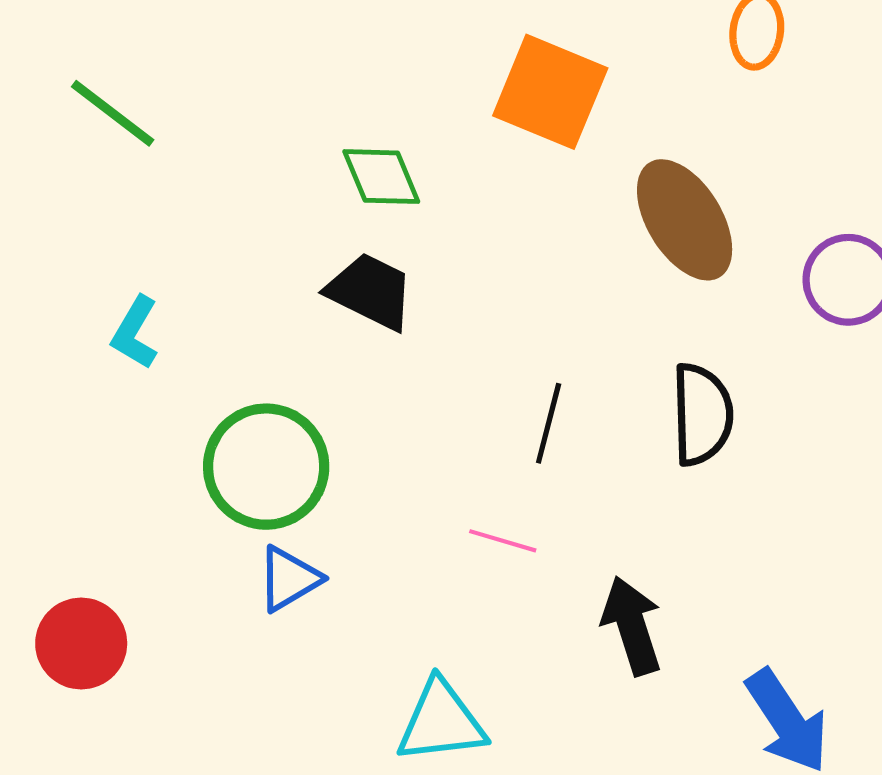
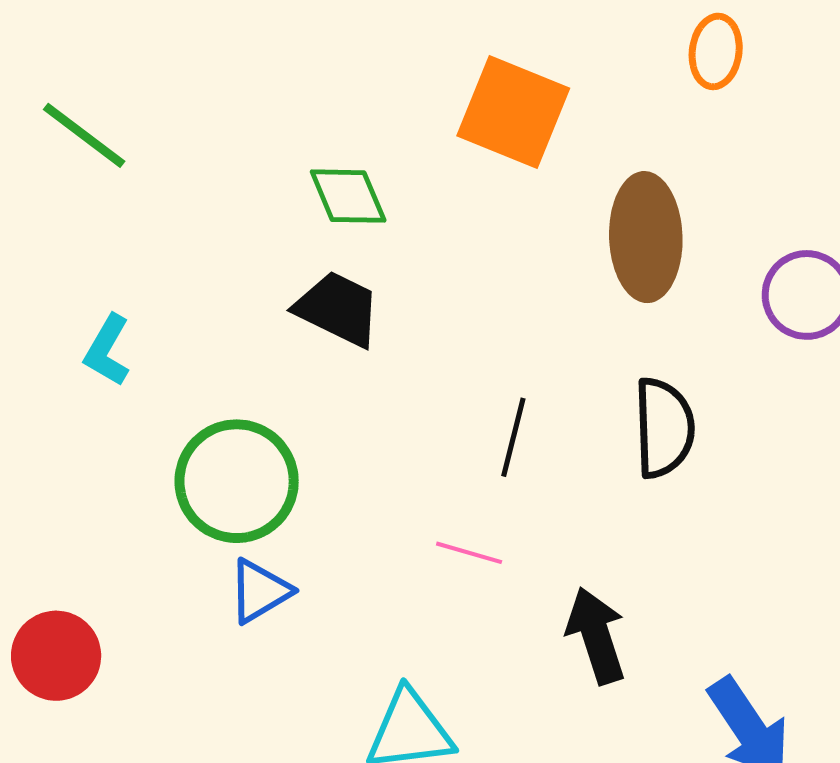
brown ellipse: (685, 220) -> (646, 237), turned 30

